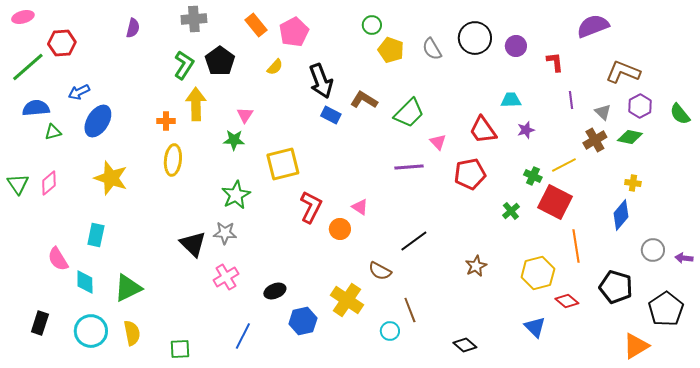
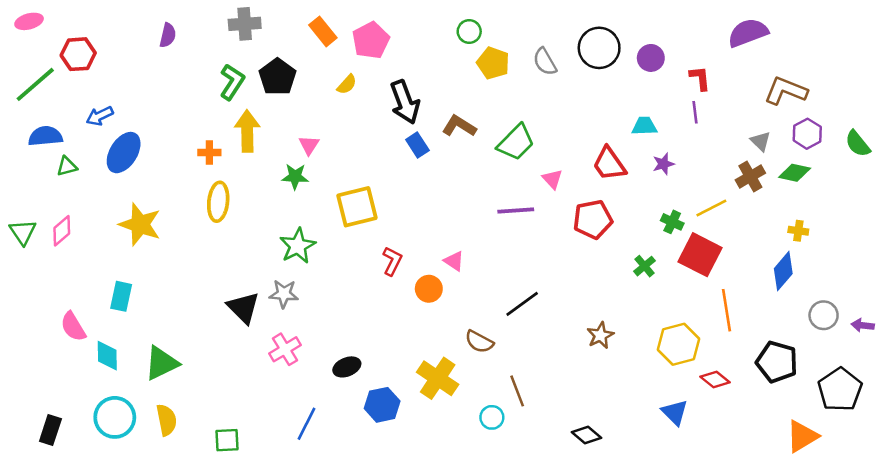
purple line: (571, 100) -> (695, 112), moved
blue rectangle: (331, 115) -> (417, 145), turned 30
red L-shape: (311, 207) -> (392, 261), size x0.7
black rectangle: (40, 323) -> (50, 430), moved

